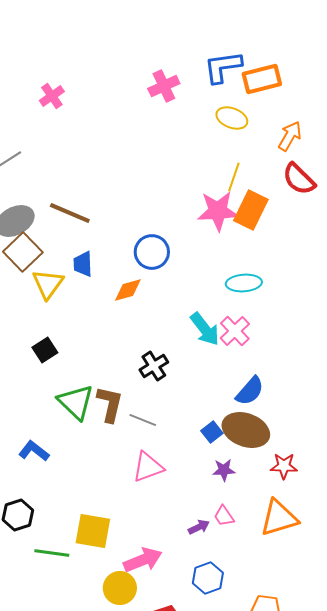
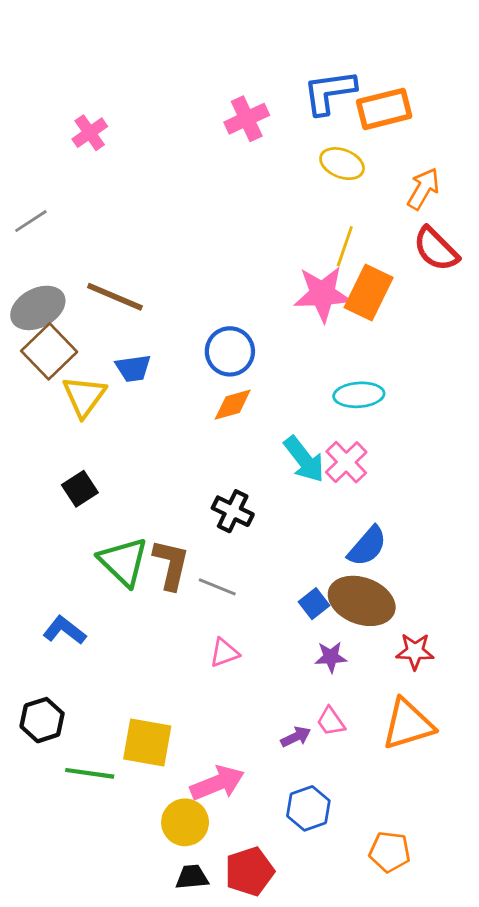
blue trapezoid: (83, 264) -> (133, 368), turned -96
orange diamond: (128, 290) -> (233, 405), moved
black cross: (154, 366) -> (233, 511), turned -32
pink triangle: (148, 467) -> (224, 653), size x0.7

